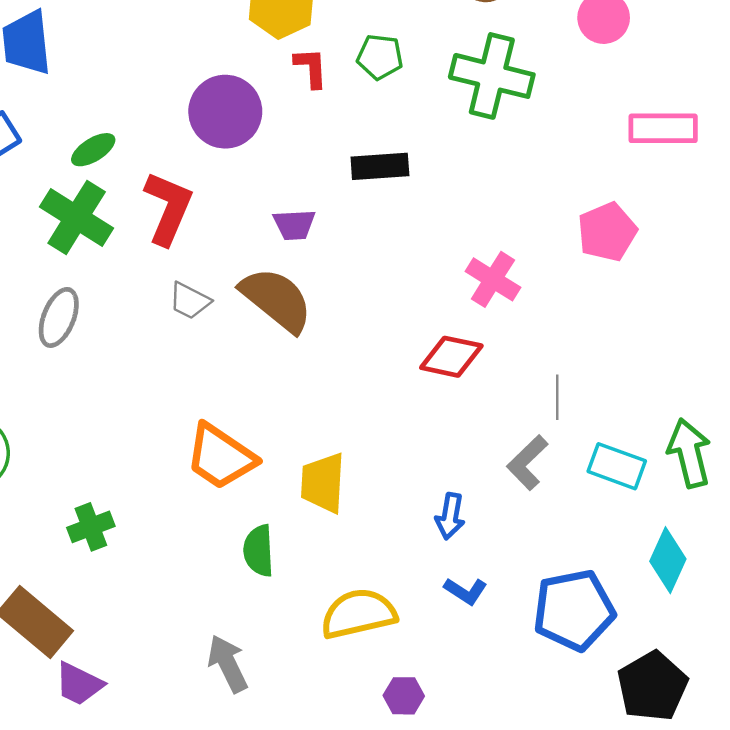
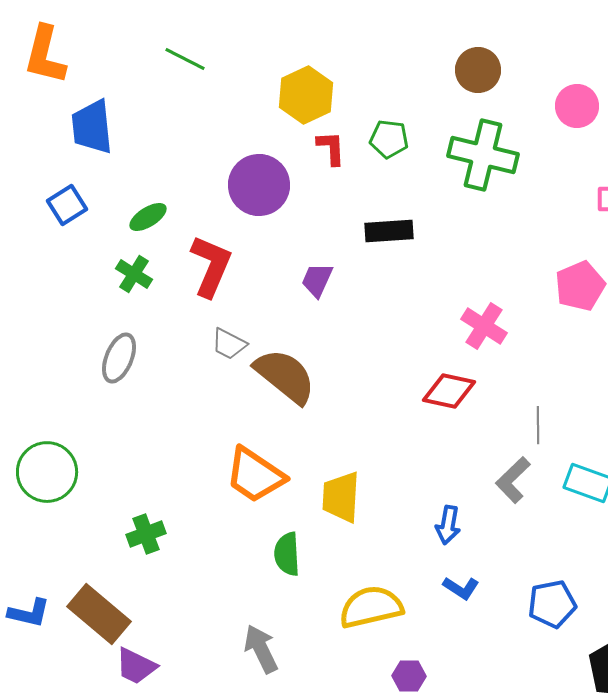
green cross: (77, 218) -> (134, 274), size x0.6
purple trapezoid: (294, 225) -> (317, 280), turned 117
brown semicircle: (276, 300) -> (285, 376), moved
blue pentagon: (574, 610) -> (552, 604), size x0.7

